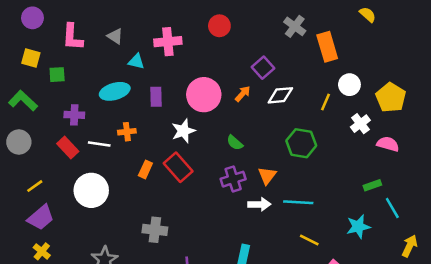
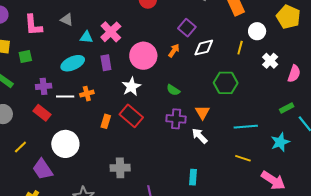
pink cross: (168, 42) -> (111, 32), moved, turned -30
yellow pentagon: (391, 98) -> (288, 17), moved
white line: (99, 144) -> (65, 97), moved
pink semicircle: (388, 144) -> (294, 74), turned 102
purple cross: (233, 179) -> (176, 119), turned 30
cyan line: (298, 202) -> (246, 127), moved
white arrow: (259, 204) -> (200, 136), turned -126
purple trapezoid: (41, 218) -> (43, 169), moved, turned 105

